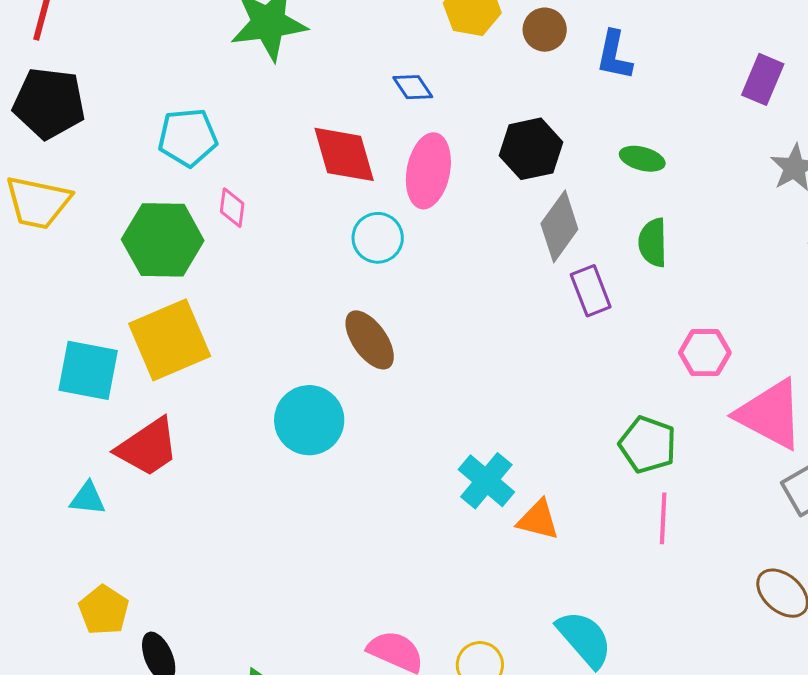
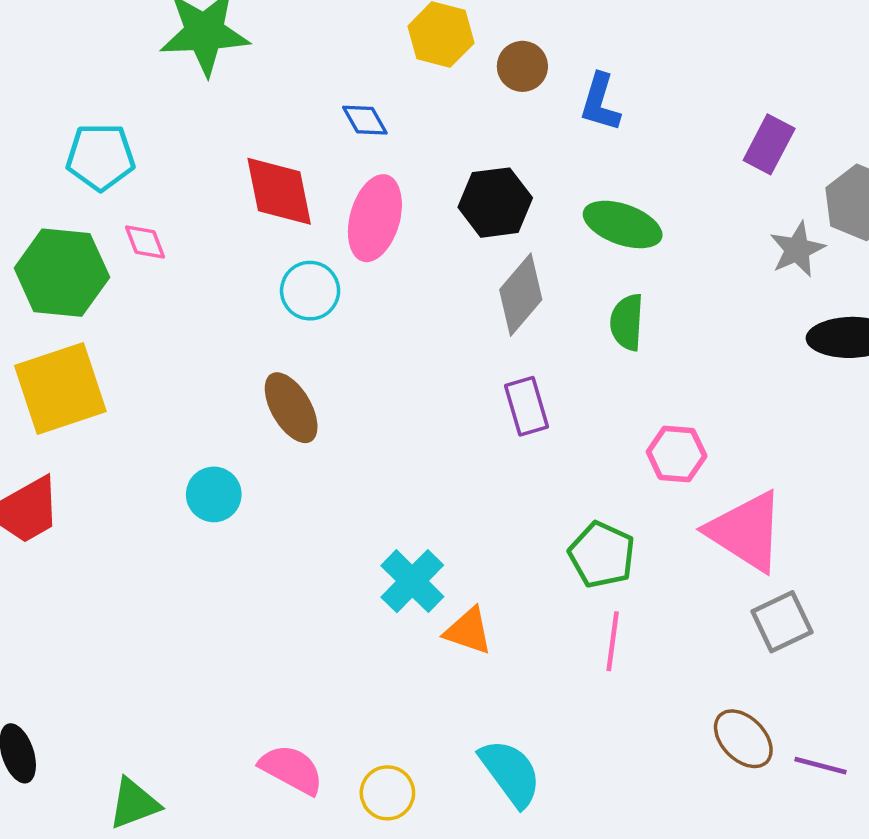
green ellipse: (642, 159) -> (623, 224), size x1.5
pink diamond: (232, 208) -> (145, 242), turned -33
purple rectangle: (591, 291) -> (527, 406), moved
cyan circle: (309, 420) -> (214, 494), size x0.7

